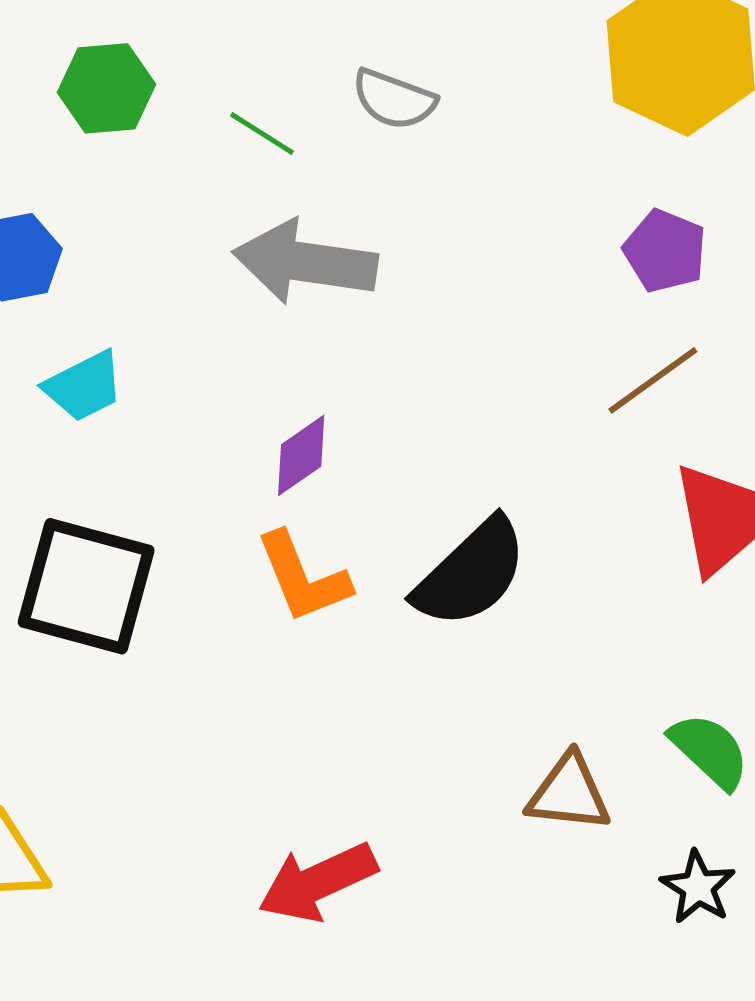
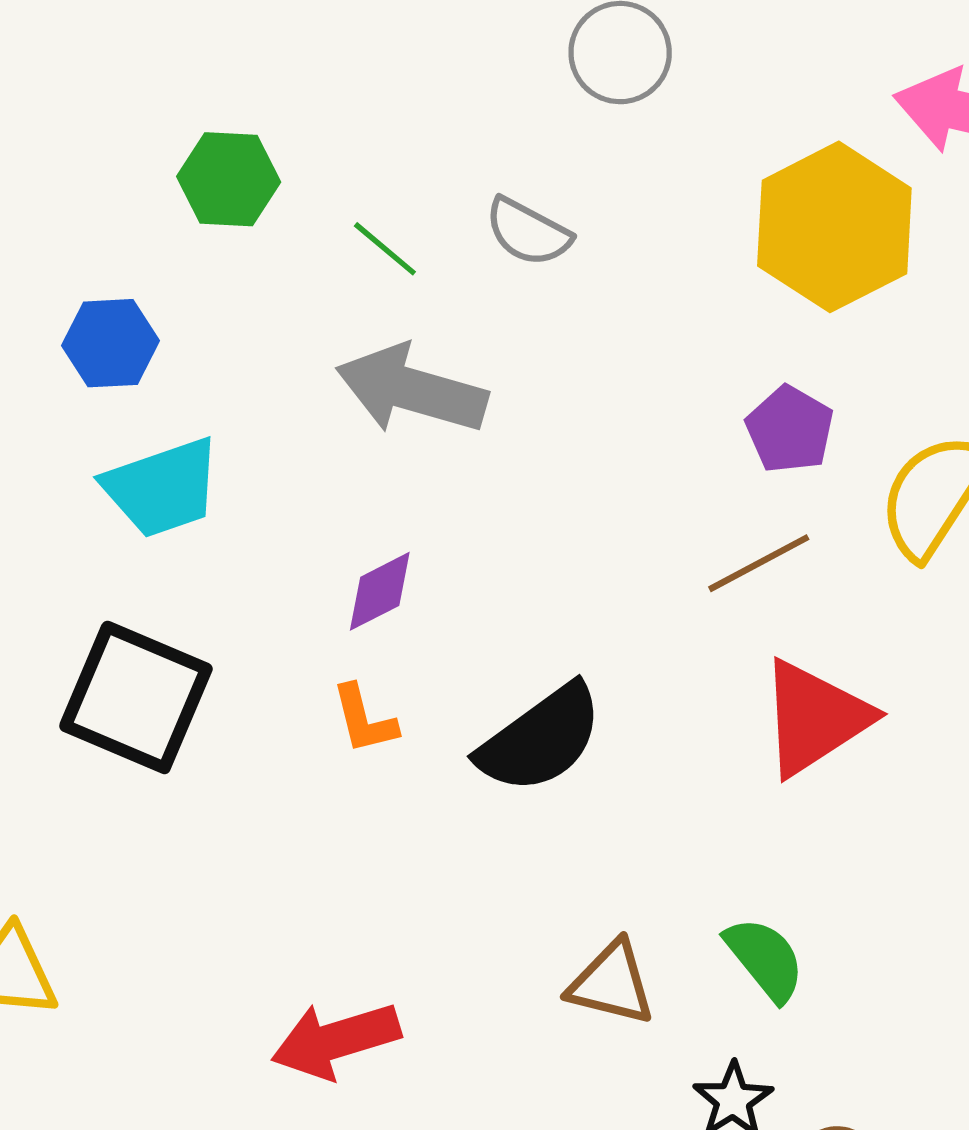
cyan trapezoid: (84, 386) -> (162, 488), size x1.4
orange L-shape: (303, 577) -> (364, 719), size x0.7

